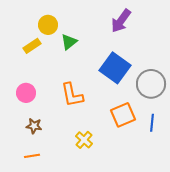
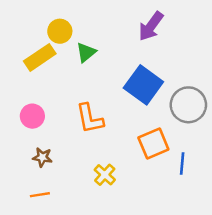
yellow rectangle: (32, 46) -> (40, 57), size x1.4
blue line: (152, 123) -> (182, 164), moved

